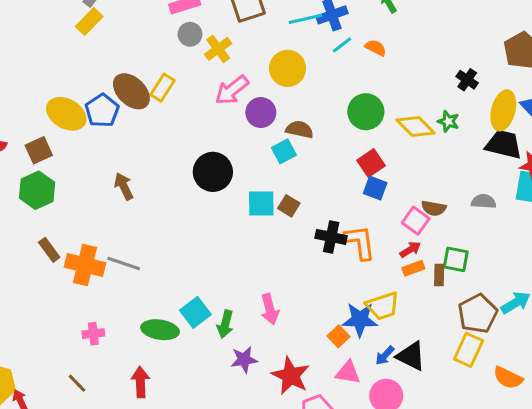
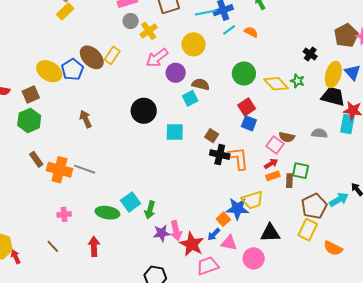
brown square: (289, 206) -> (212, 136), moved
pink arrow: (270, 309) -> (176, 231), moved
blue arrow: (385, 355) -> (214, 234), moved
black triangle: (411, 356) -> (270, 233), turned -30

